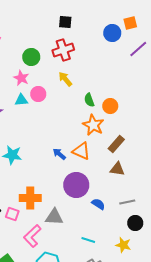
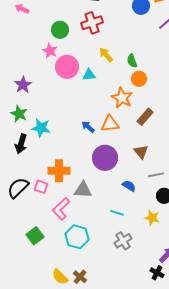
yellow arrow: (65, 79) -> (106, 55), moved
pink circle: (38, 94) -> (67, 67), size x1.5
cyan triangle: (21, 100) -> (89, 75), moved
green semicircle: (89, 100) -> (132, 61), moved
orange triangle: (81, 151) -> (110, 124), turned -30
brown triangle: (117, 169) -> (141, 152), moved, turned 42
blue semicircle: (98, 204) -> (129, 186), moved

